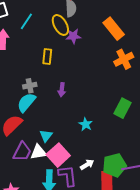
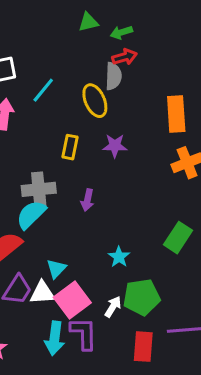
orange rectangle: (114, 29) -> (176, 114), turned 30
purple star: (73, 36) -> (115, 146), moved
gray cross: (30, 86) -> (39, 189), size x1.5
white arrow: (87, 165) -> (113, 307), moved, turned -32
green pentagon: (114, 165) -> (142, 297), moved

